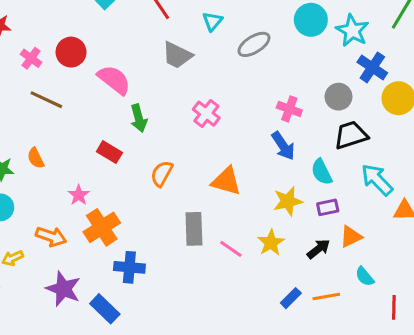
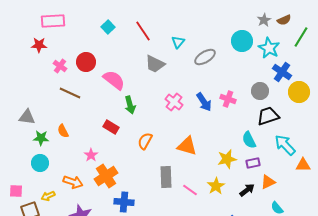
blue arrow: (283, 146) -> (204, 102), moved

